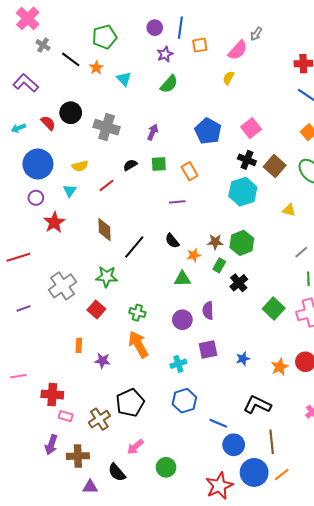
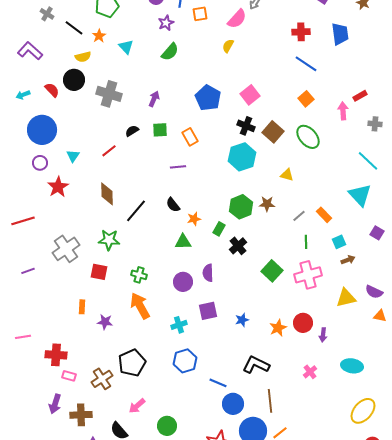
yellow semicircle: (80, 166) -> (83, 57), moved
brown star: (215, 242) -> (267, 204), moved
red square: (96, 309) -> (99, 272), turned -30

